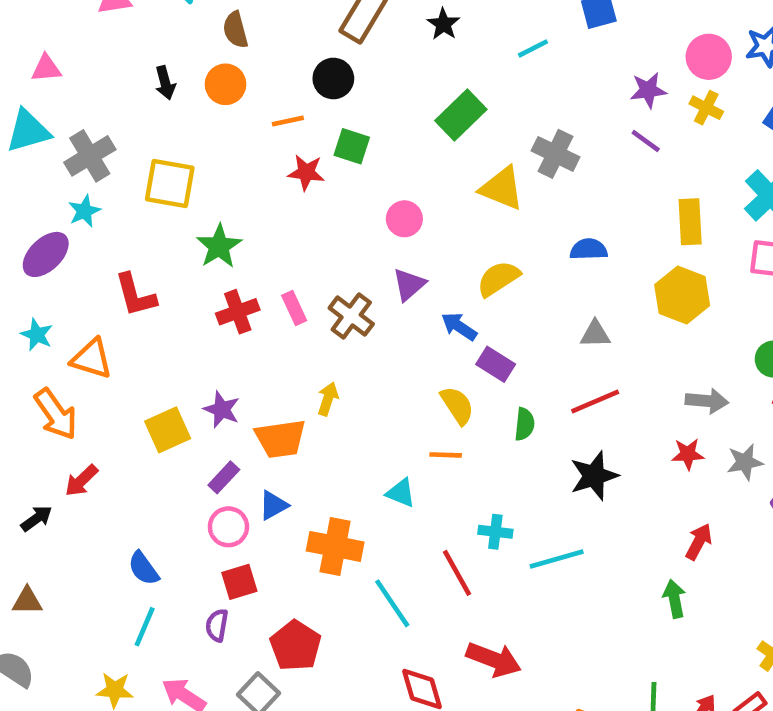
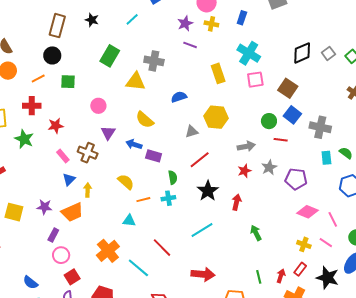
red star: (306, 172) -> (56, 126), moved
yellow semicircle: (498, 279) -> (145, 120), turned -90
yellow hexagon: (682, 295) -> (216, 117), moved
red cross: (238, 312) -> (32, 106), moved, turned 36
yellow semicircle: (457, 405) -> (126, 182), moved
yellow square: (168, 430) -> (14, 212), moved, turned -36
blue triangle: (273, 505) -> (69, 179), moved
cyan cross: (495, 532) -> (168, 198), moved
red arrow: (699, 542) -> (237, 202), moved
orange cross: (335, 546) -> (108, 251), turned -35
red arrow: (494, 660) -> (203, 274), moved

